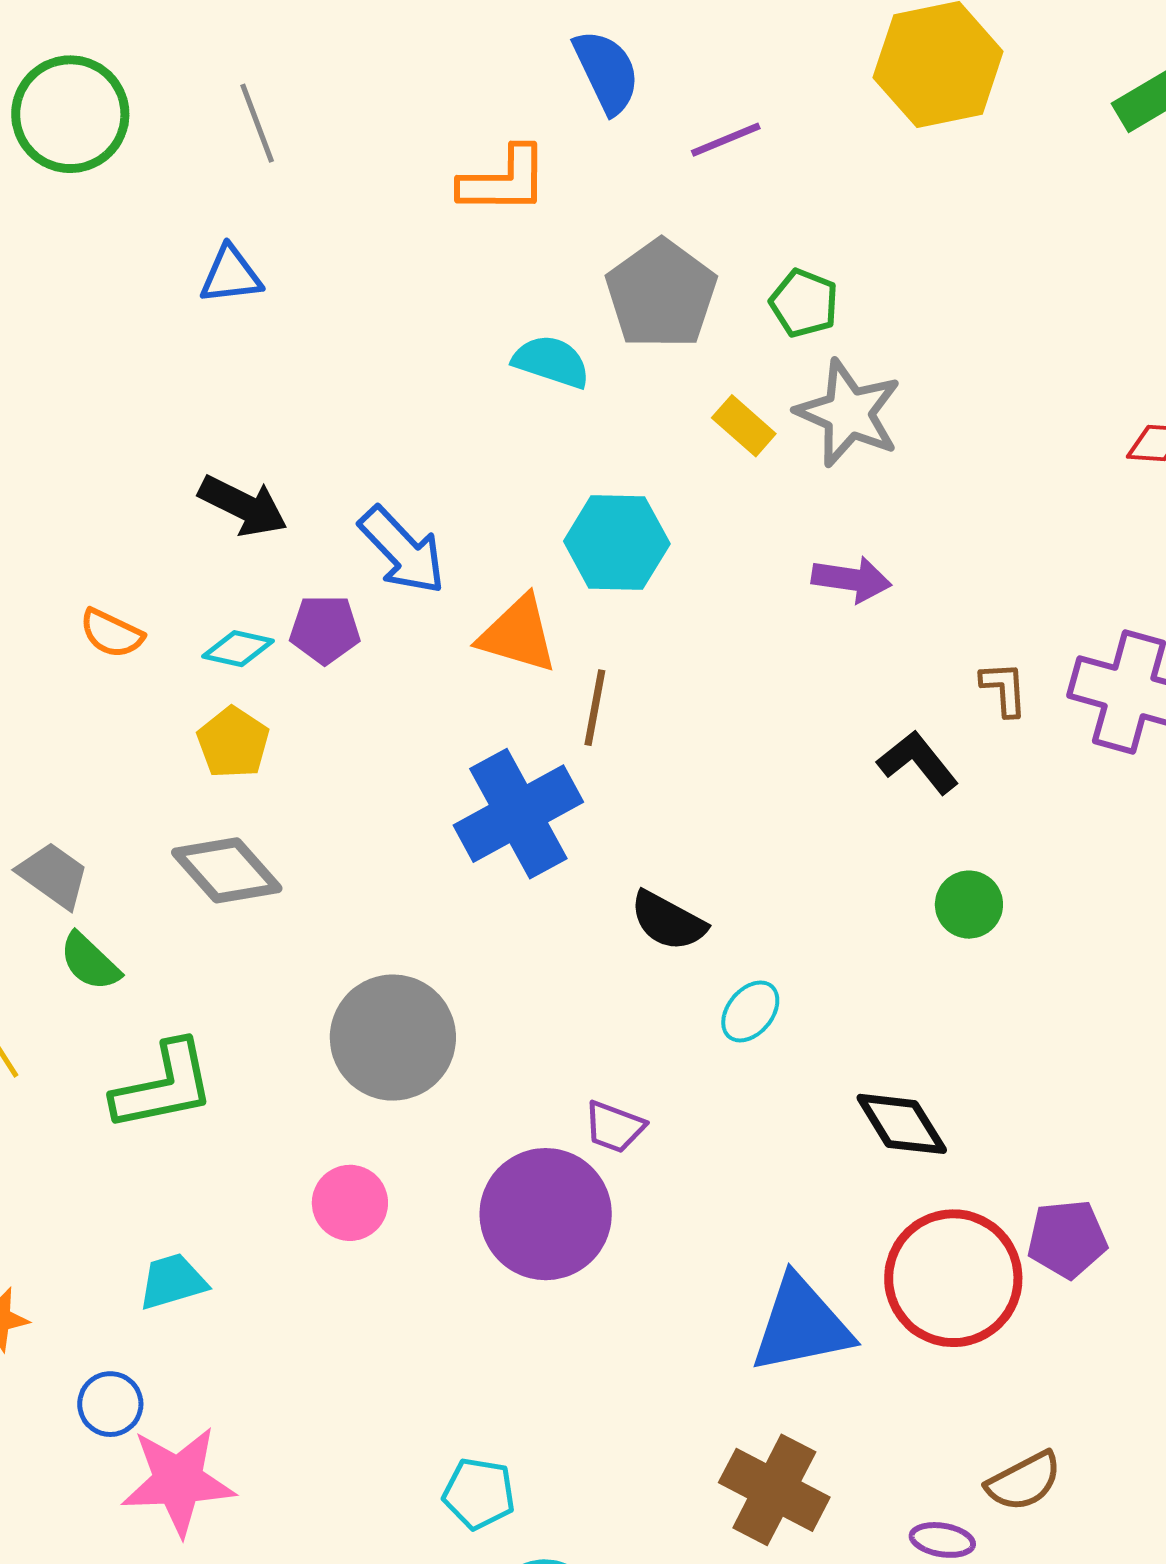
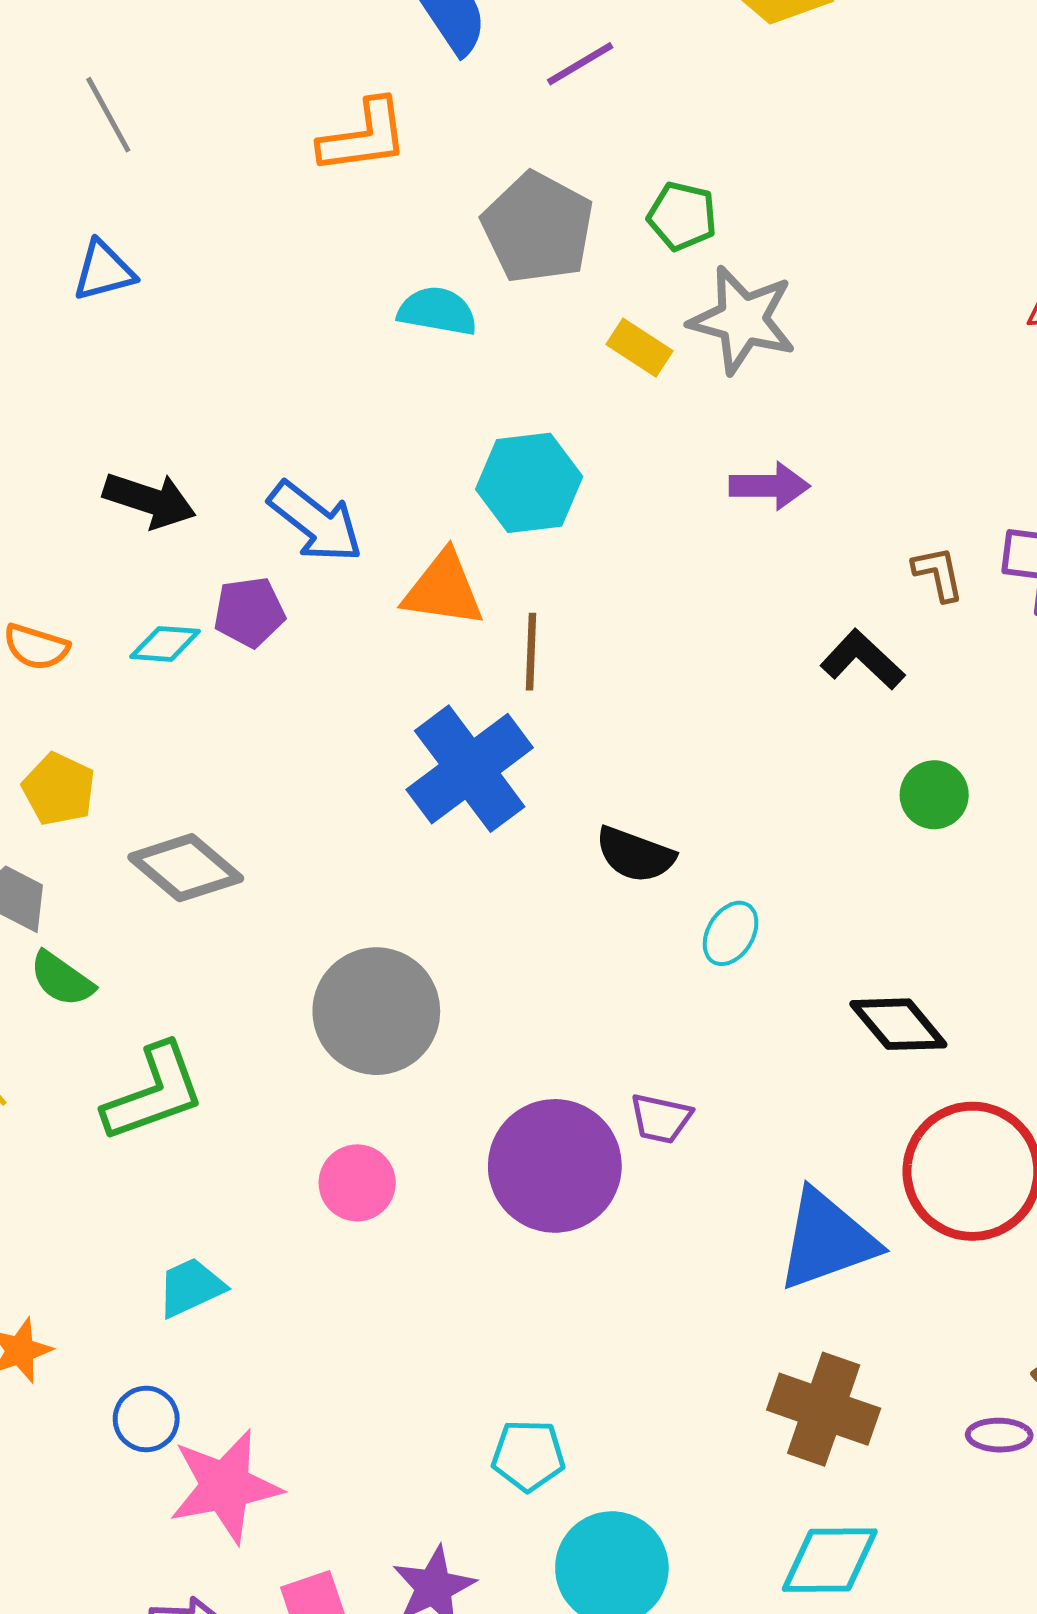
yellow pentagon: (233, 743) -> (59, 789), moved
purple trapezoid: (614, 1127) -> (661, 1119), moved

